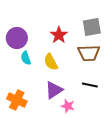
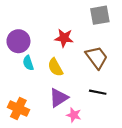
gray square: (92, 27) -> (100, 15), moved
red star: (59, 35) -> (64, 38), turned -30
brown trapezoid: (89, 53) -> (97, 57), turned -125

